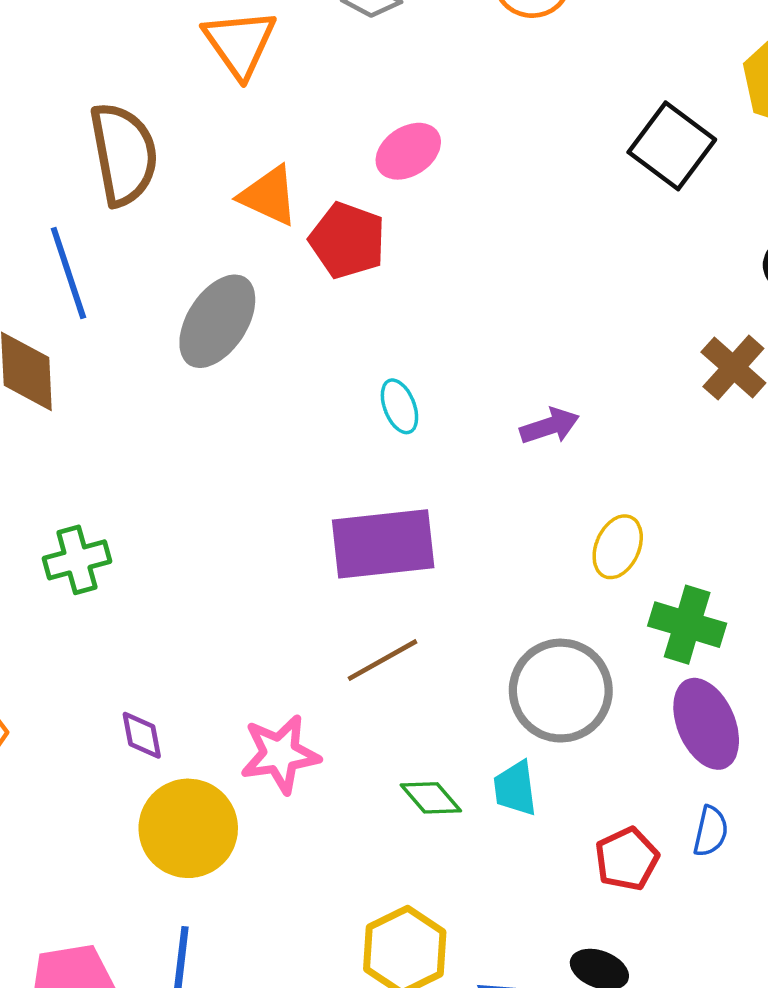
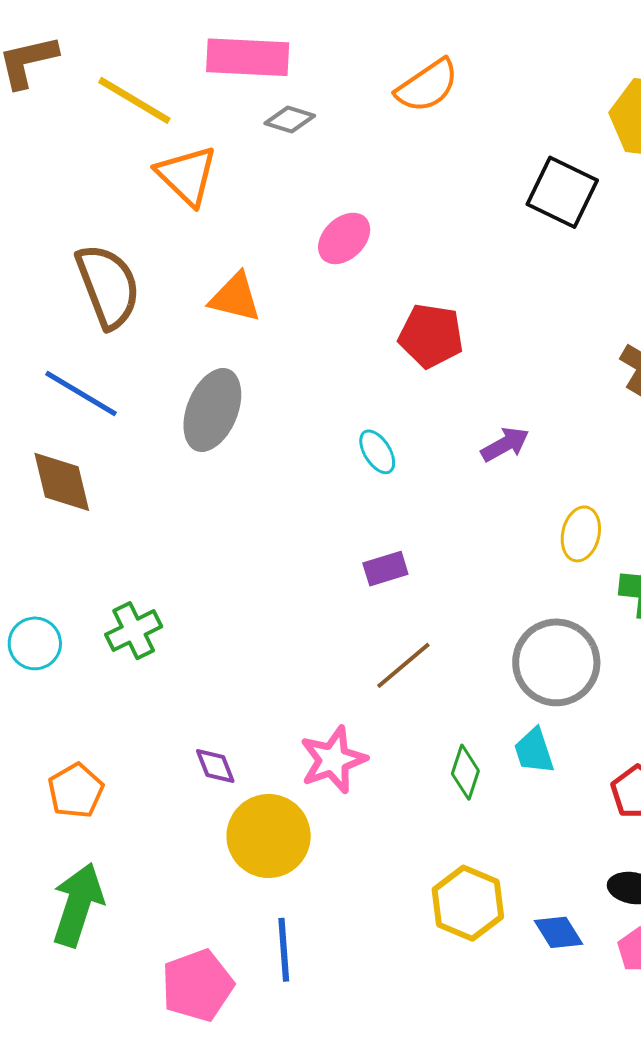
red pentagon: (347, 240) -> (431, 336), moved
blue line: (68, 273) -> (81, 394), turned -30
purple rectangle: (383, 544) -> (385, 569), size x0.5
green diamond: (431, 798) -> (465, 772), turned 70

